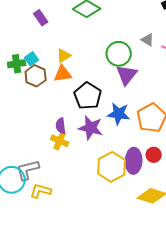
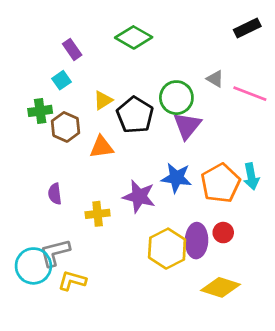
cyan square: (32, 59) -> (61, 80), moved
orange triangle: (63, 74) -> (102, 147), moved
black pentagon: (88, 96) -> (135, 115), moved
purple semicircle: (61, 126) -> (55, 194), moved
yellow cross: (60, 141) -> (98, 214), turned -30

